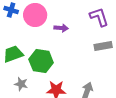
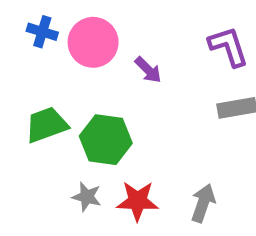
purple arrow: (61, 28) -> (148, 70), turned 40
gray star: (21, 84) -> (87, 197), moved

